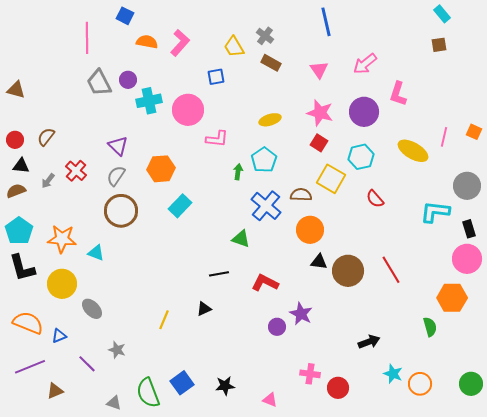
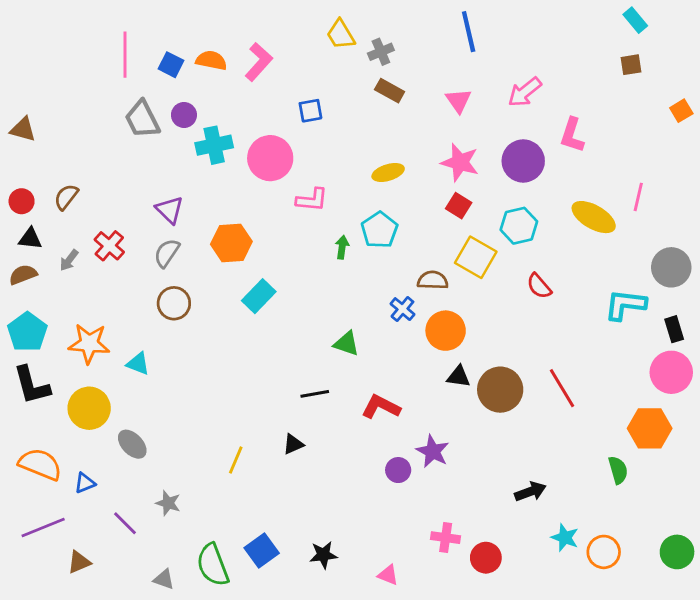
blue square: (125, 16) -> (171, 65), moved
gray cross: (265, 36) -> (381, 52), turned 30
yellow trapezoid: (234, 47) -> (341, 34), moved
orange square: (474, 132) -> (681, 111), moved, turned 35
blue cross: (266, 206) -> (402, 309), moved, size x0.6
brown circle: (121, 211) -> (174, 303), size x0.7

